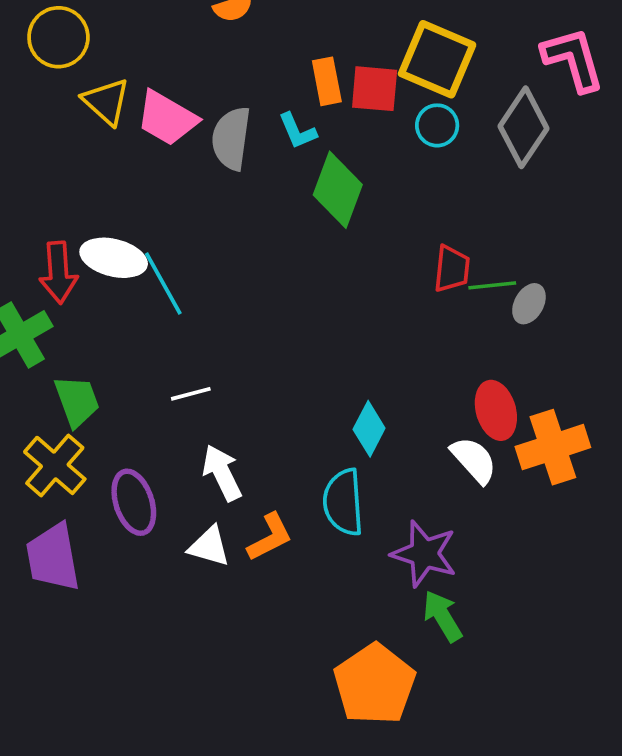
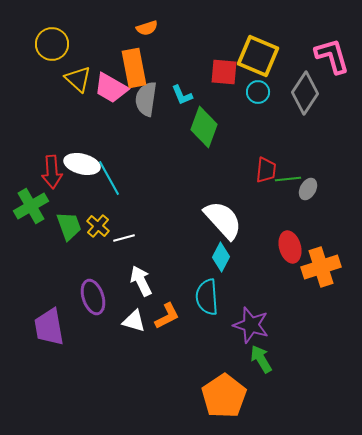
orange rectangle: (327, 81) -> (134, 68), moved, size x1.5
green trapezoid: (77, 401) -> (69, 226), moved
white semicircle: (474, 460) -> (223, 220), moved, size x1.5
yellow cross: (55, 465) -> (98, 226), moved, size x0.7

